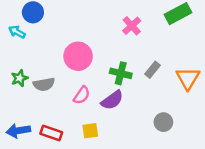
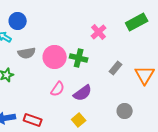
green cross: (121, 73) -> (79, 58), moved
gray semicircle: (44, 84) -> (27, 53), moved
yellow square: (90, 131) -> (79, 120), moved, turned -32

